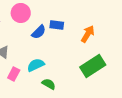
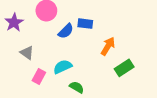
orange arrow: (88, 34) -> (108, 46), moved
green rectangle: (93, 66) -> (124, 68), size x0.7

